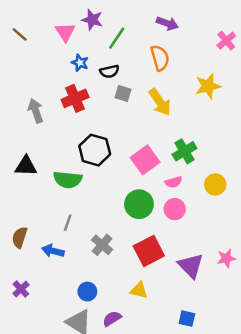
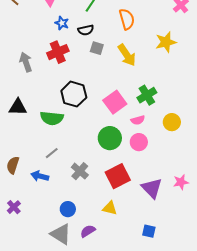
gray line: (68, 223) -> (52, 153), turned 32

